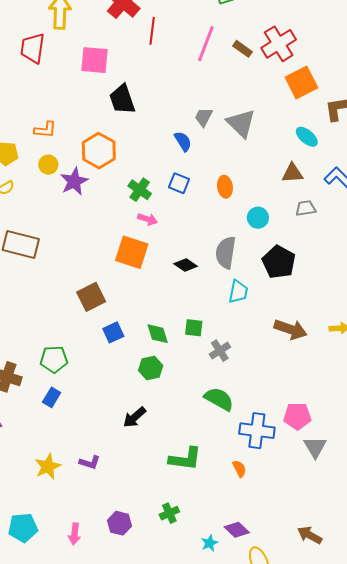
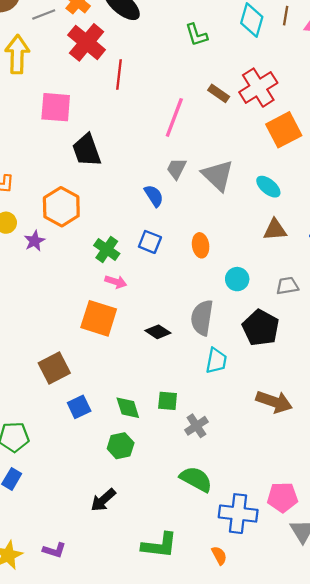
pink line: (206, 44) -> (174, 117), moved
cyan ellipse: (307, 137) -> (268, 187), moved
purple star: (74, 181) -> (35, 241), size x0.7
gray trapezoid: (306, 208) -> (287, 286), moved

